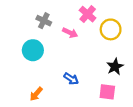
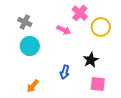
gray cross: (44, 21) -> (25, 22), moved
black star: (115, 67) -> (91, 60), moved
blue arrow: (71, 79) -> (65, 72), turned 72

